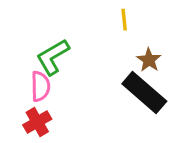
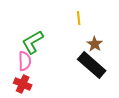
red cross: (37, 122) -> (23, 84), turned -36

